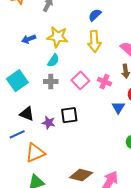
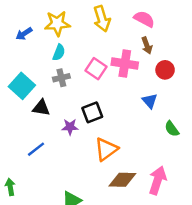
pink cross: (105, 82) -> (125, 64), size x1.5
blue triangle: (118, 107) -> (150, 101), moved
black triangle: (27, 114) -> (41, 108), moved
orange triangle: (35, 153) -> (106, 149), moved

